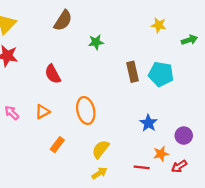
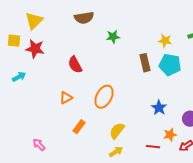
brown semicircle: (63, 21) -> (84, 18), turned 48
yellow star: (159, 25) -> (165, 41), moved
orange ellipse: (86, 110) -> (104, 97), turned 40
pink arrow: (12, 113) -> (39, 145), moved

